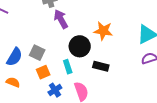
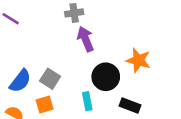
orange square: (43, 72) -> (45, 105), moved

